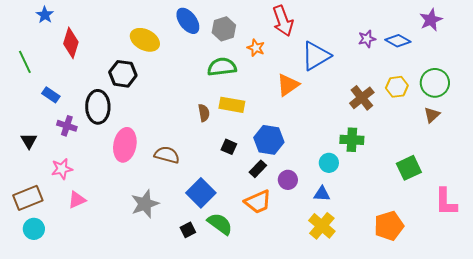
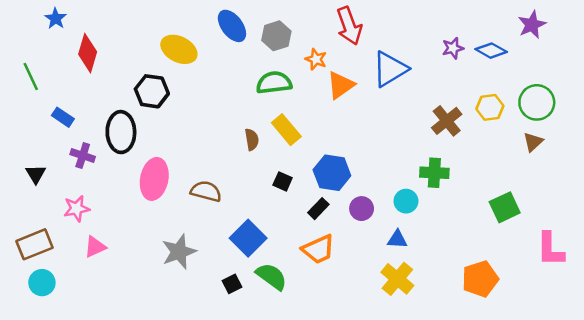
orange triangle: (288, 85) -> (341, 85), moved
yellow rectangle: (232, 105) -> (286, 130), turned 40
purple circle: (288, 180) -> (362, 209), moved

